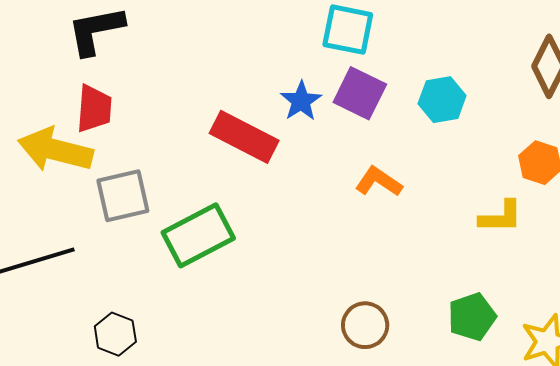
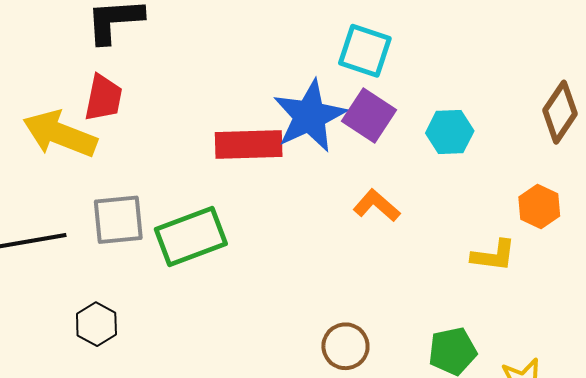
blue star: (301, 101) -> (310, 116), size x1.8
red rectangle: (244, 137) -> (249, 144), turned -36
gray square: (123, 196) -> (118, 220), moved

